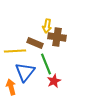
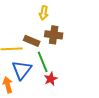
yellow arrow: (47, 26) -> (44, 13), moved

